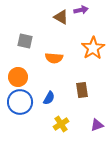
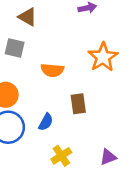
brown triangle: (61, 17) -> (28, 17), moved
brown rectangle: (82, 90) -> (78, 104), moved

